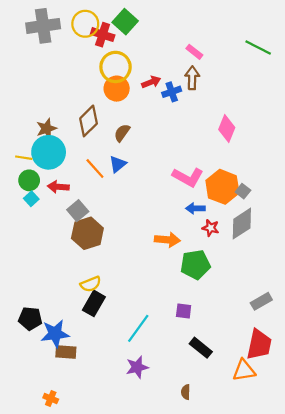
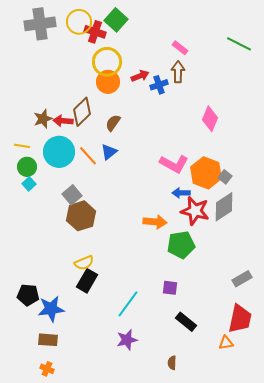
cyan circle: (49, 152) -> (59, 152), moved
red arrow: (58, 187) -> (63, 121), moved
red star: (211, 228) -> (195, 211), size x1.8
brown rectangle: (66, 352) -> (48, 340), moved
orange triangle: (244, 370) -> (226, 343), size x0.7

